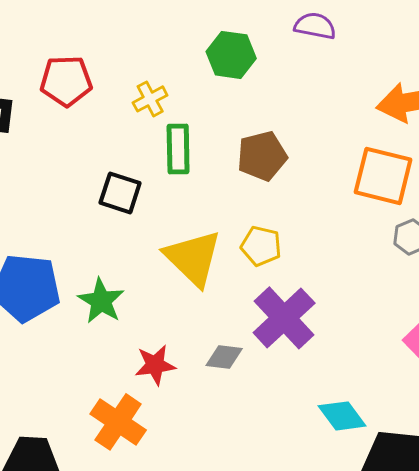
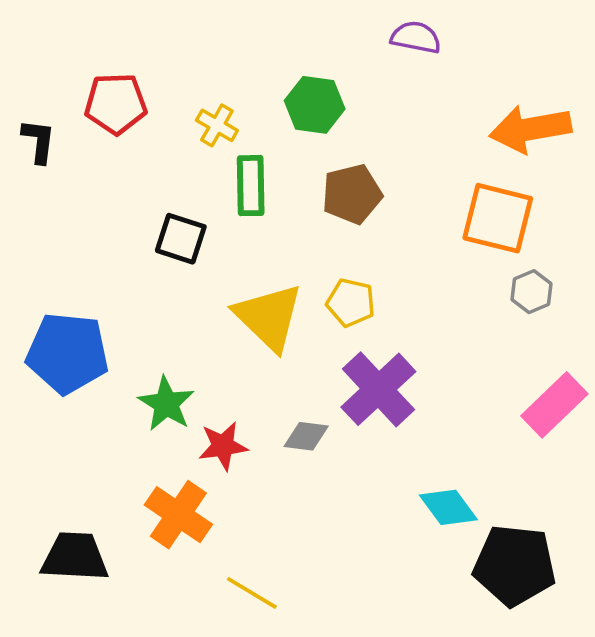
green hexagon: (231, 55) -> (315, 105), moved
yellow cross: (150, 99) -> (217, 125), turned -32
green star: (101, 301) -> (166, 404), moved

